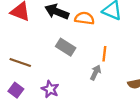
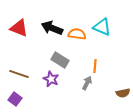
purple star: (50, 89) -> (51, 79), moved

